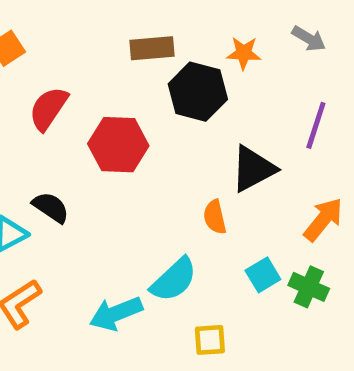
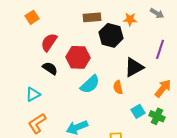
black semicircle: (51, 207) -> (50, 68), moved
cyan semicircle: (174, 280) -> (90, 84), moved

